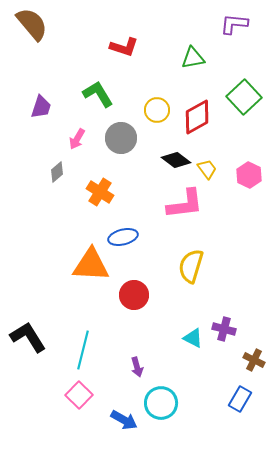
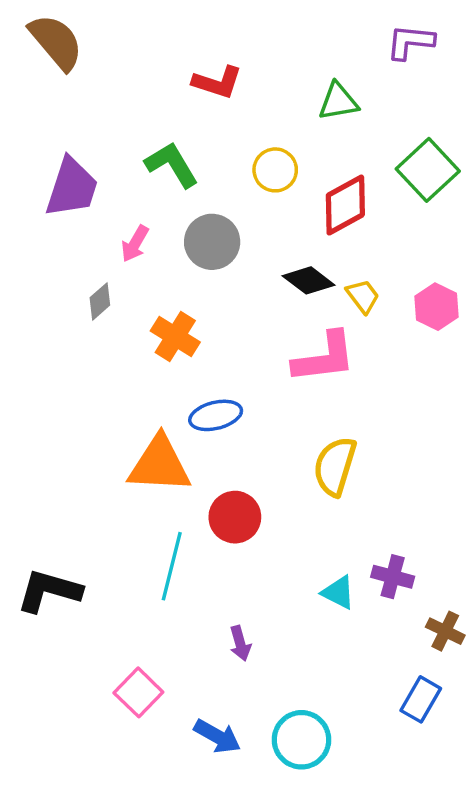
purple trapezoid: (41, 107) -> (72, 187), size x1.5
yellow circle: (157, 110) -> (275, 170), moved
black L-shape: (28, 337) -> (49, 591), turned -42
cyan line: (83, 350) -> (172, 566), moved
cyan circle: (161, 403) -> (301, 740), moved

